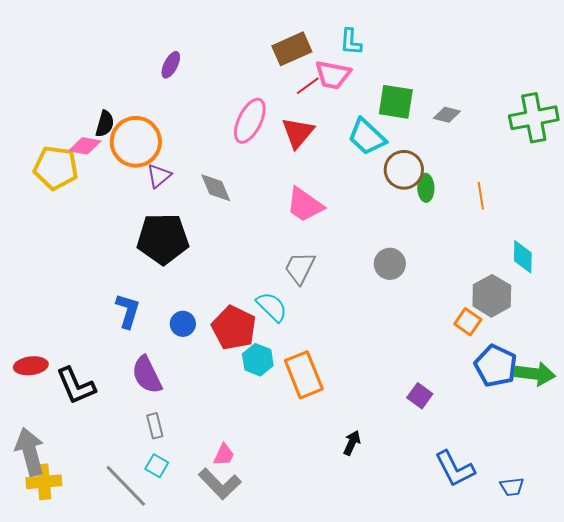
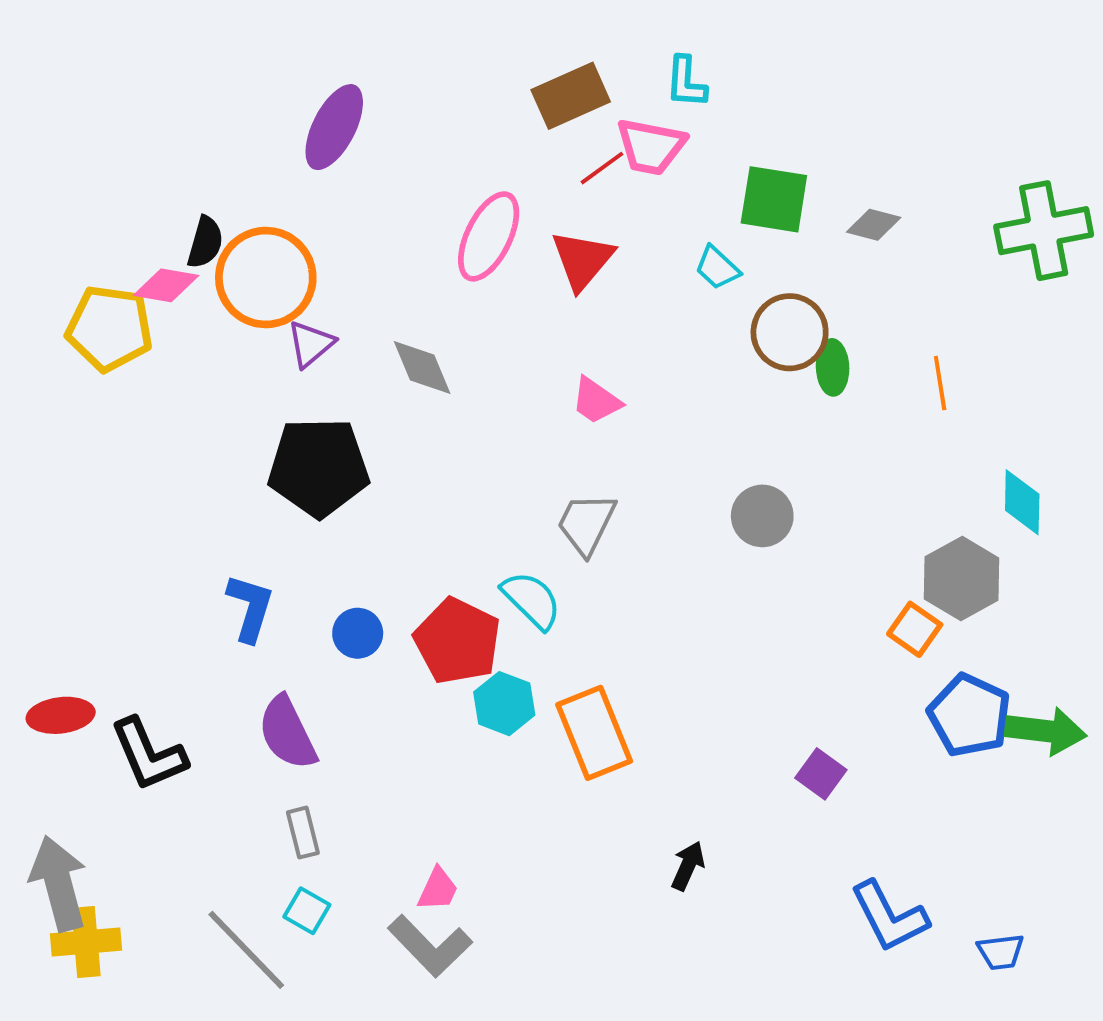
purple ellipse: (171, 65) -> (334, 127), size x1.6
cyan trapezoid: (367, 137) -> (717, 268), size x0.6
pink trapezoid: (305, 205) -> (596, 401), size x0.7

